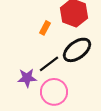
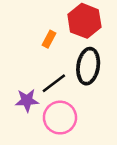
black ellipse: (77, 50) -> (88, 66), turned -44

